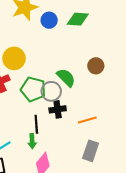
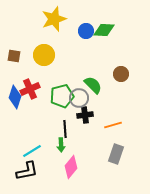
blue circle: (49, 20) -> (86, 31), moved
yellow circle: (14, 58) -> (44, 55), moved
green pentagon: (33, 89) -> (62, 96), turned -30

